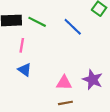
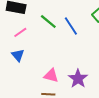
green line: (37, 22) -> (48, 21), moved
pink line: (22, 45) -> (20, 32), turned 32

